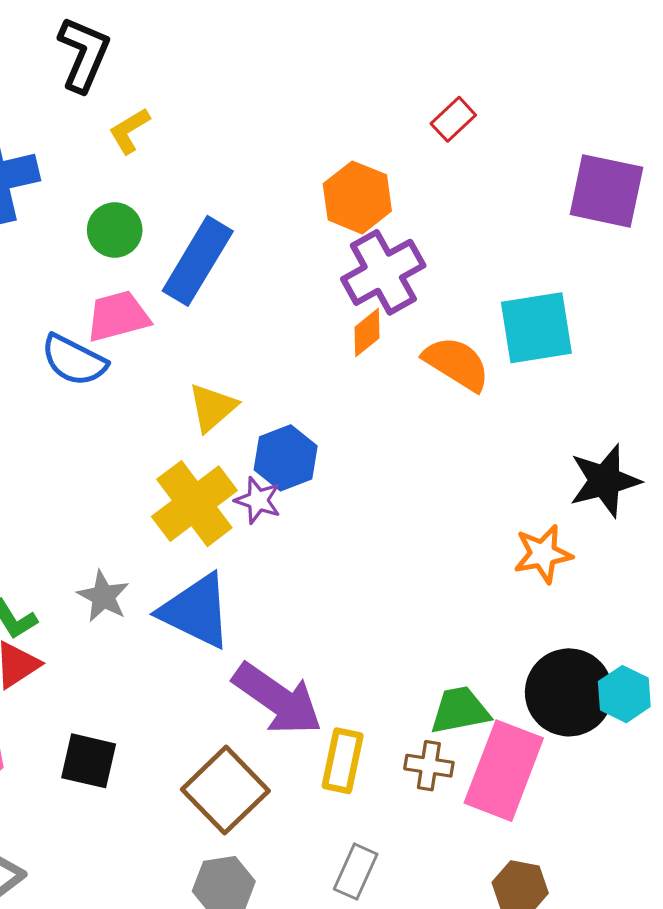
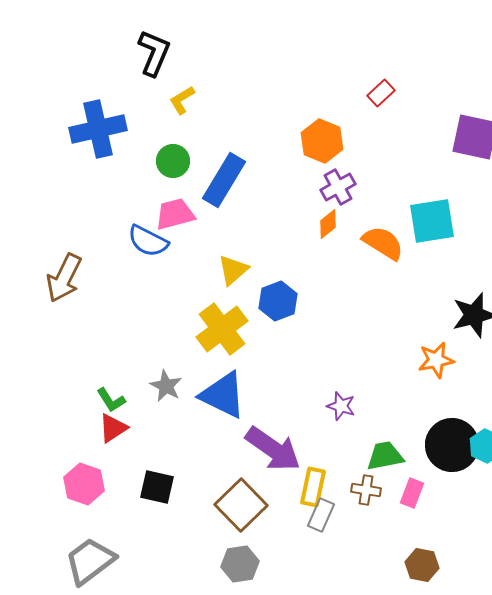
purple cross: (383, 272) -> (338, 187), size x0.7
purple star: (258, 500) -> (341, 406), moved
pink rectangle: (504, 771) -> (412, 493), size x0.5
gray rectangle: (356, 872) -> (321, 515), moved

